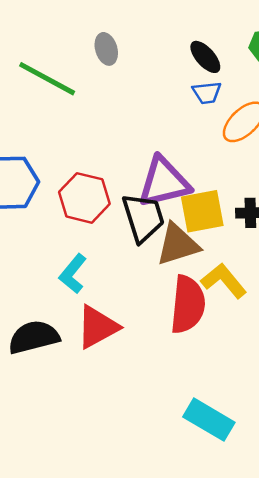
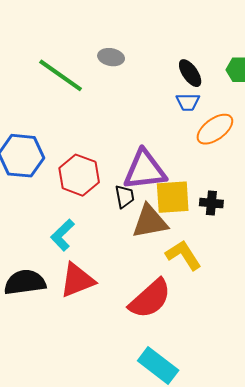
gray ellipse: (106, 49) -> (111, 57), turned -70
black trapezoid: (143, 218) -> (125, 197), size x0.6
red semicircle: (188, 304) -> (150, 299), moved, turned 36

